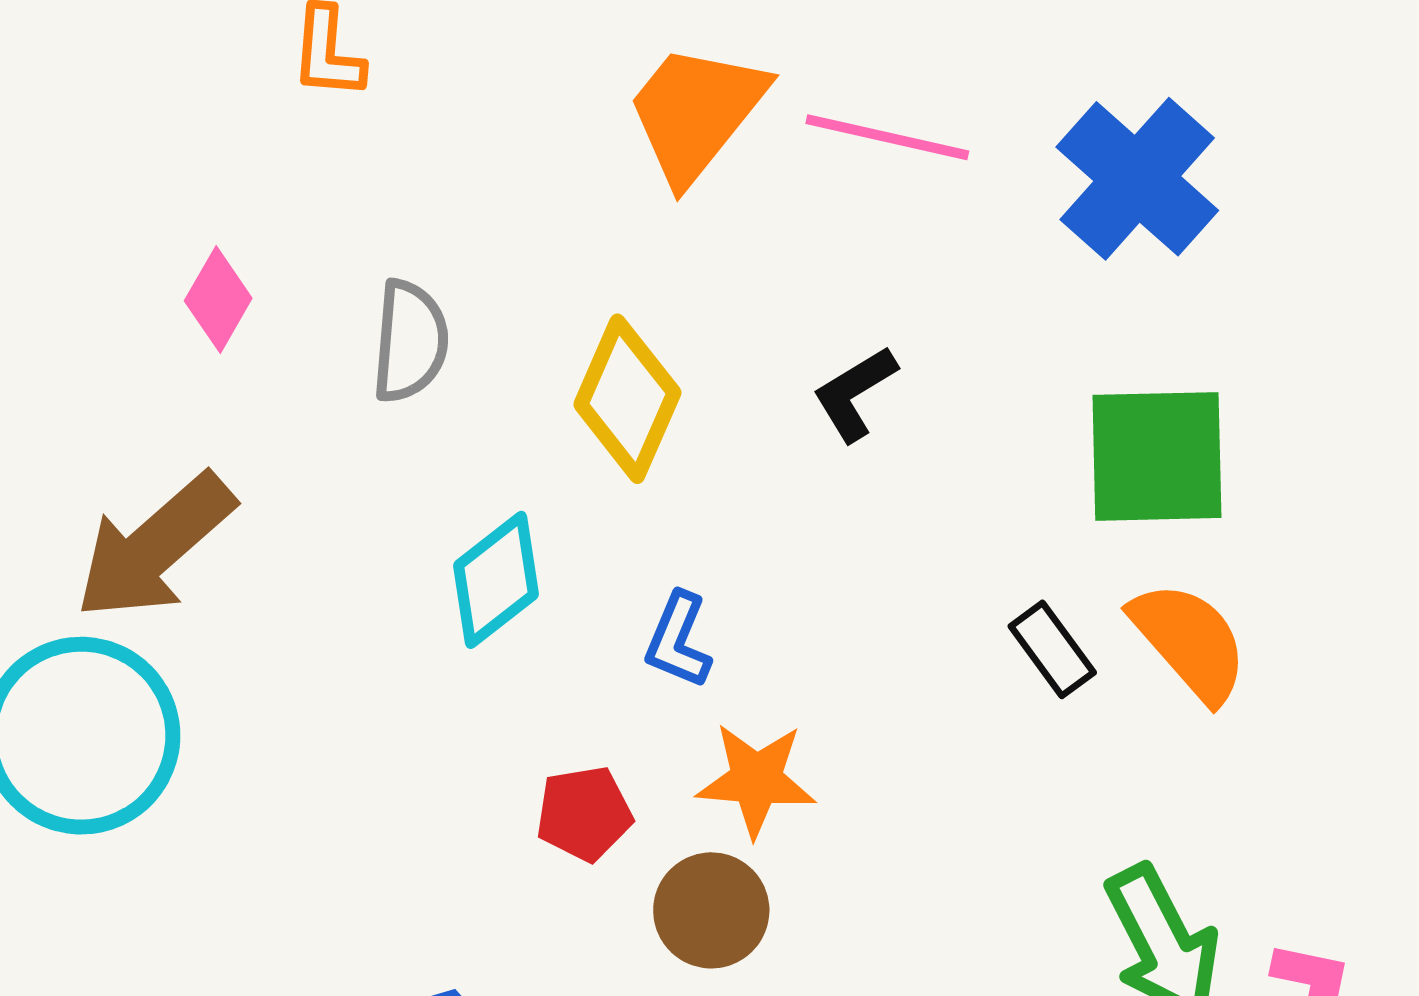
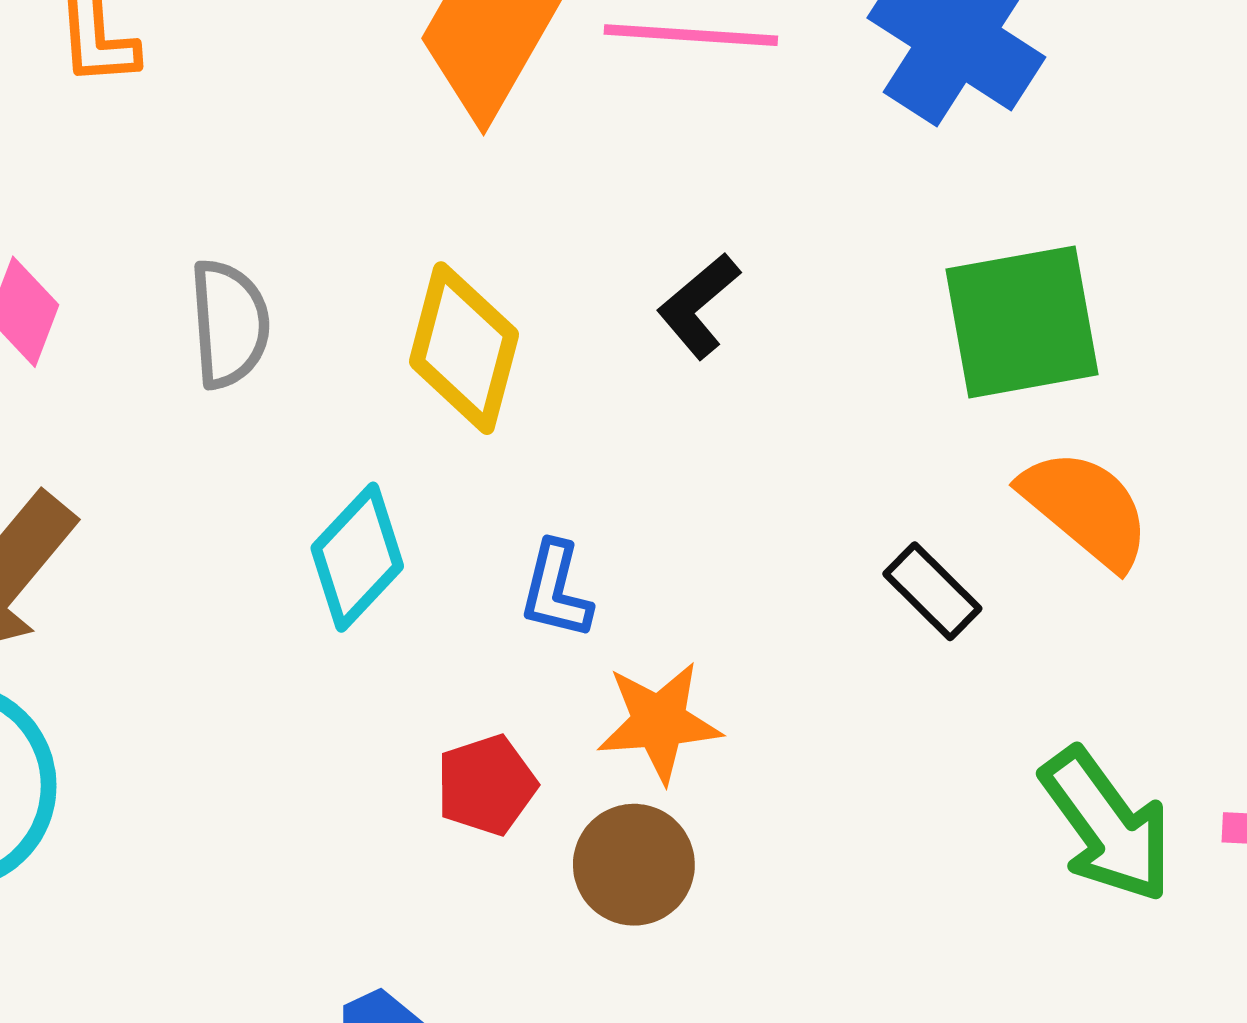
black rectangle: (1052, 649) -> (932, 591), moved

